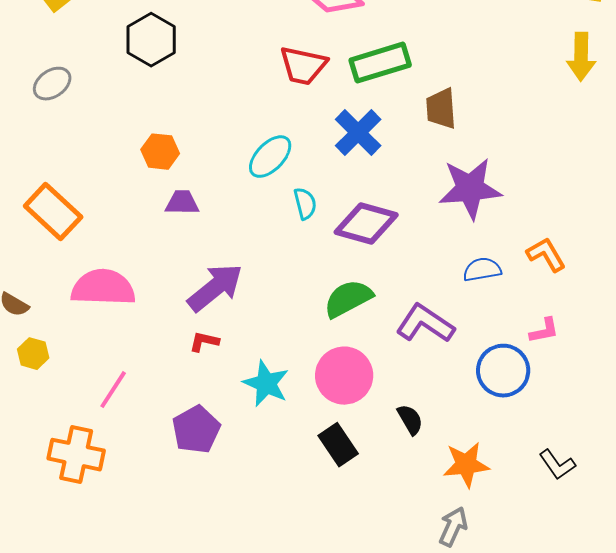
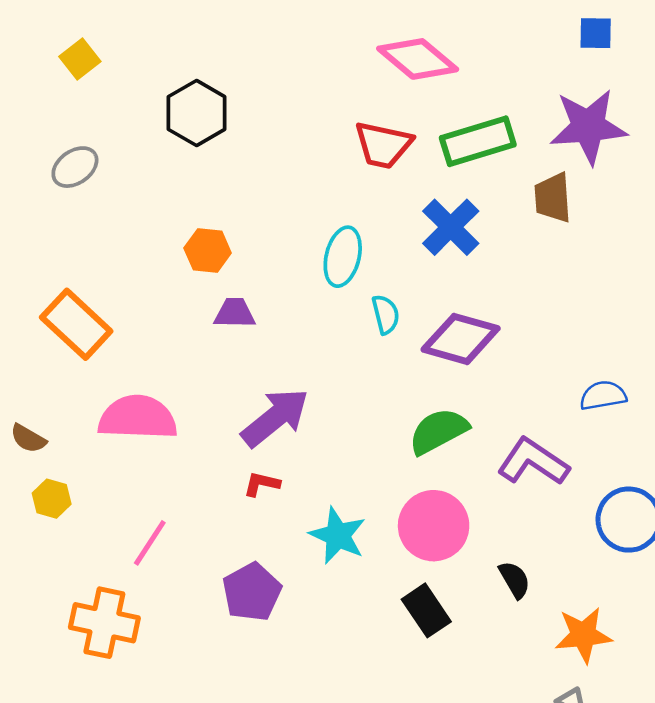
cyan ellipse: (270, 157) -> (343, 257), turned -30
purple star: (470, 189) -> (588, 127), moved

